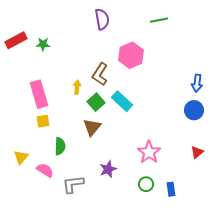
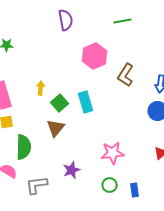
brown L-shape: (100, 74) -> (126, 75), moved
cyan rectangle: (122, 101) -> (86, 102), turned 30
green semicircle: (60, 146) -> (24, 147), size x1.4
pink star: (149, 152) -> (113, 153), turned 30

